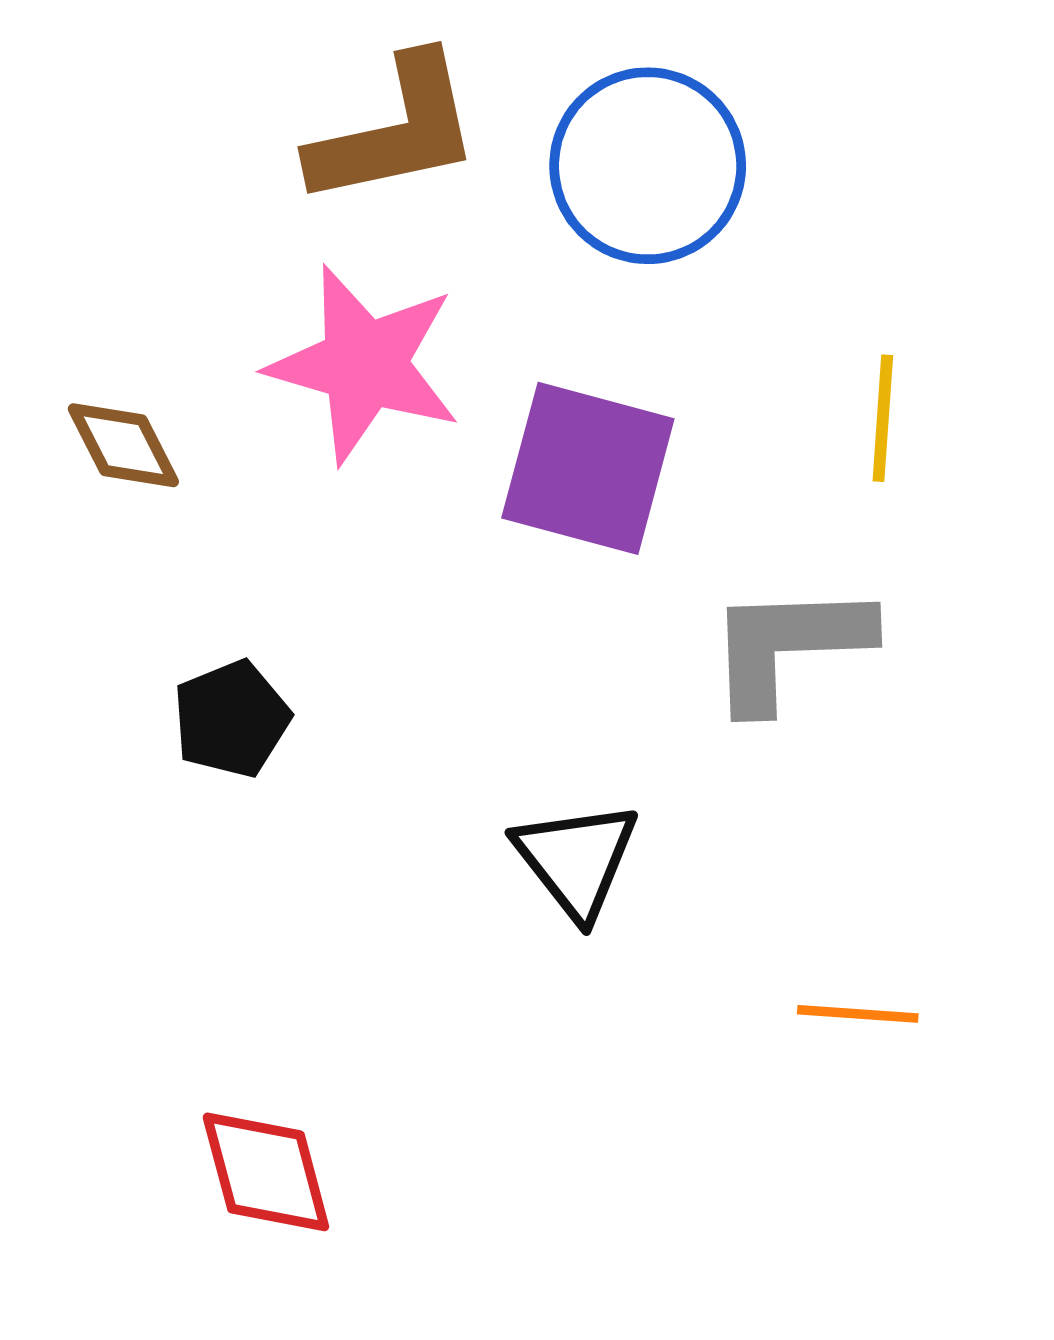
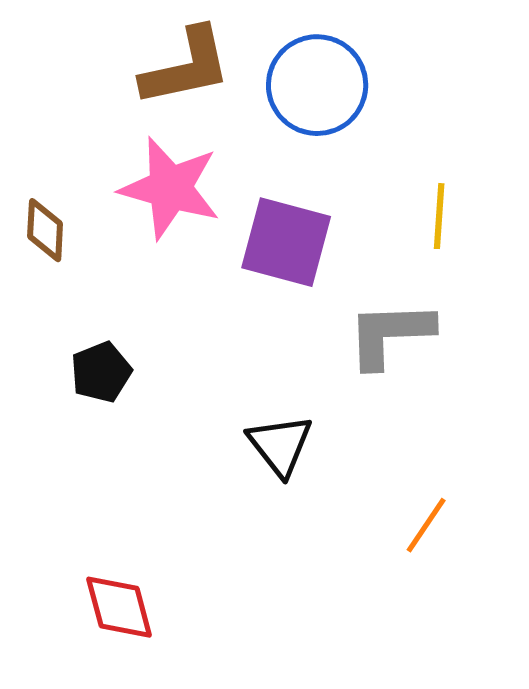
brown diamond: (123, 445) -> (45, 230), turned 30
orange line: (858, 1014) -> (426, 525), turned -60

